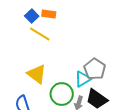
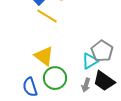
green circle: (62, 94) -> (55, 78), moved

